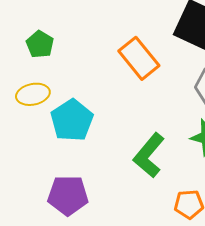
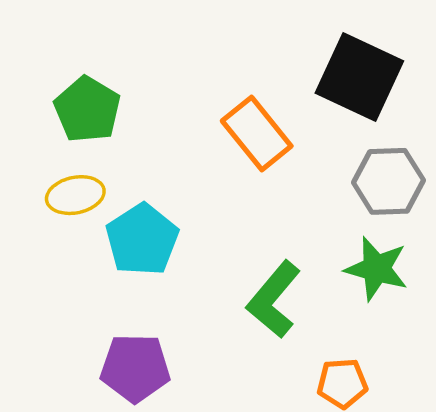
green pentagon: (40, 44) -> (87, 110), size x1.4

